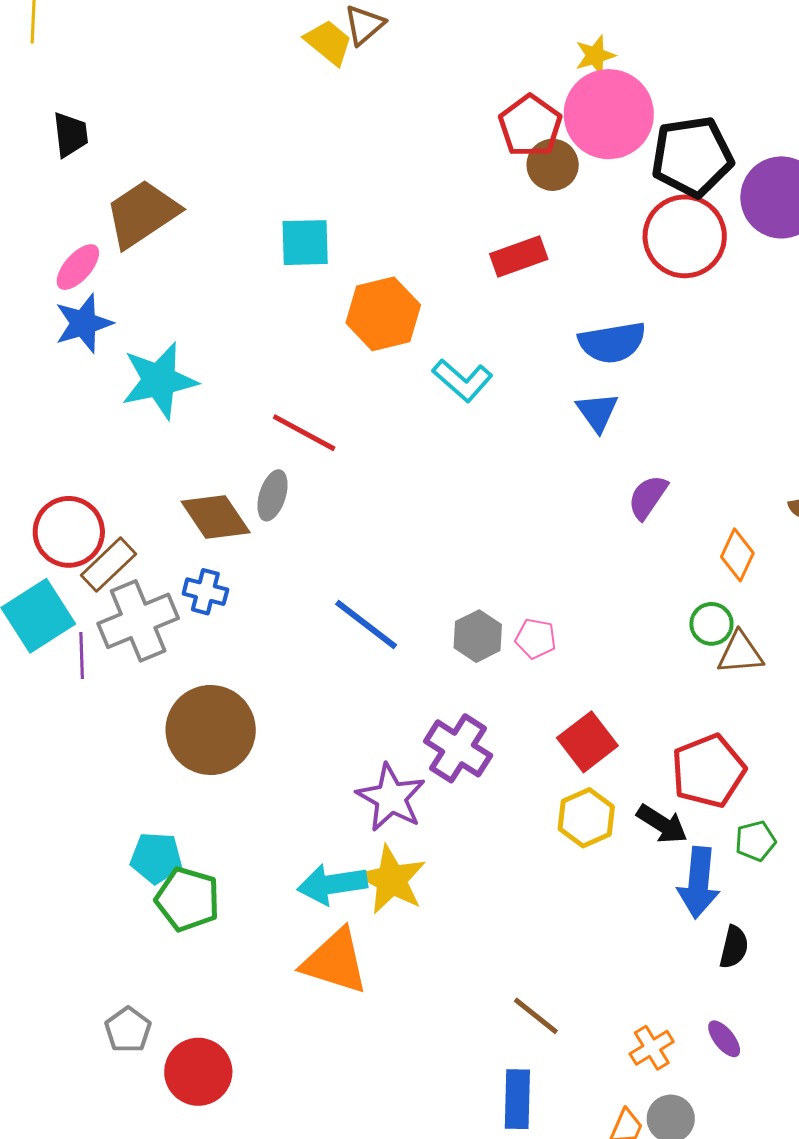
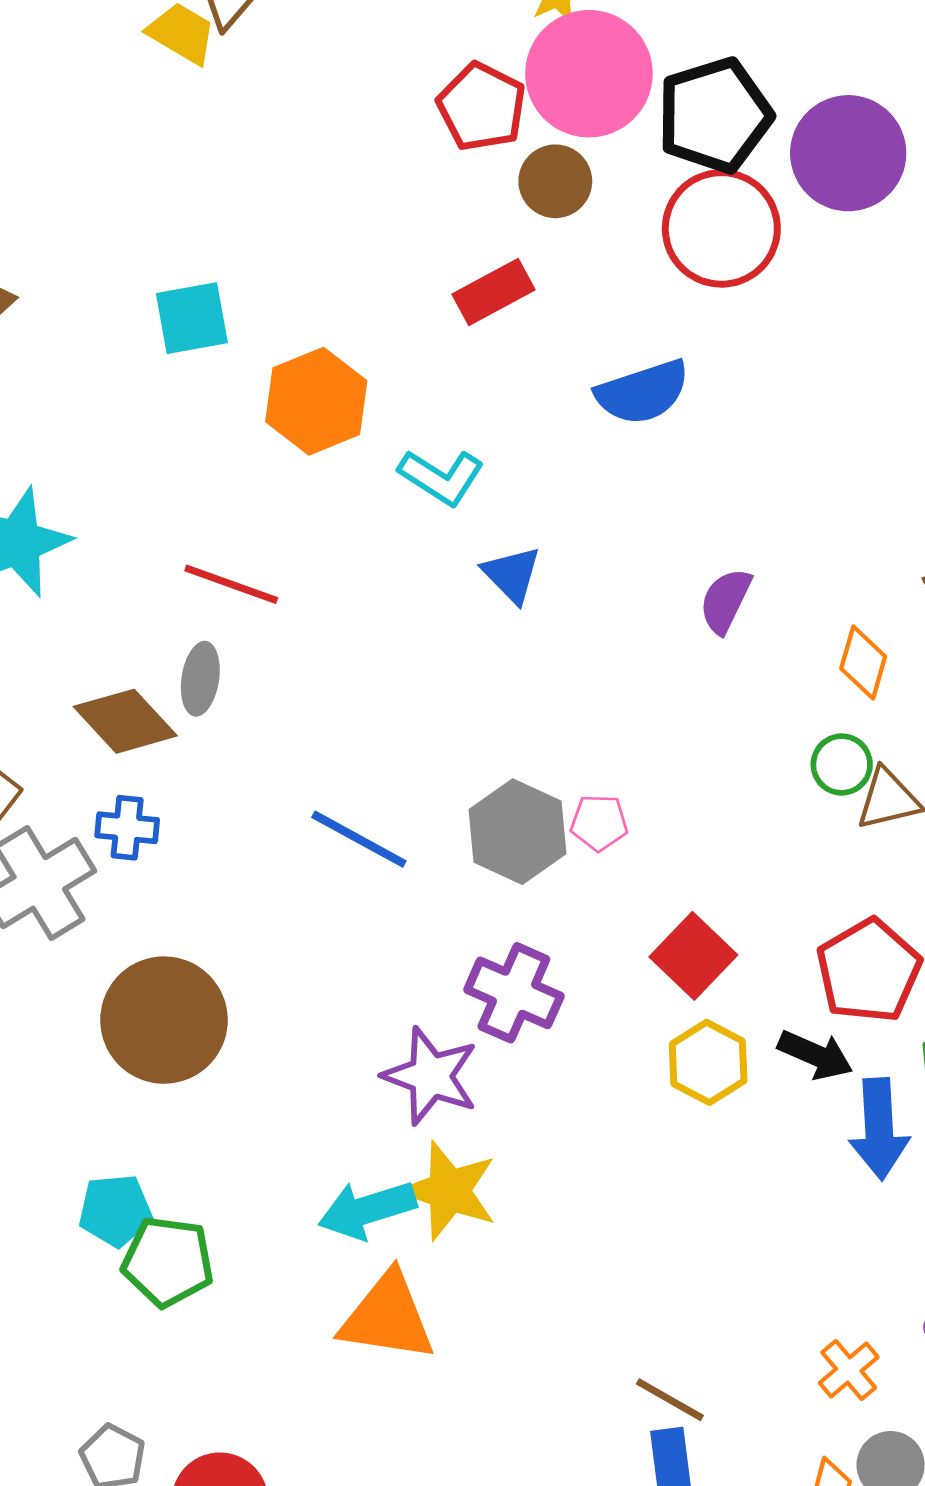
brown circle: (553, 165) -> (555, 181), moved
blue triangle: (597, 412) -> (512, 575), moved
gray hexagon: (478, 636) -> (517, 832), size x1.4
brown line: (536, 1016) -> (670, 1400), moved

